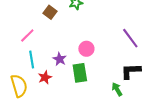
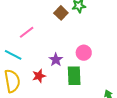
brown square: (50, 12) -> (61, 13), moved
cyan line: (32, 60) -> (13, 55), moved, turned -60

